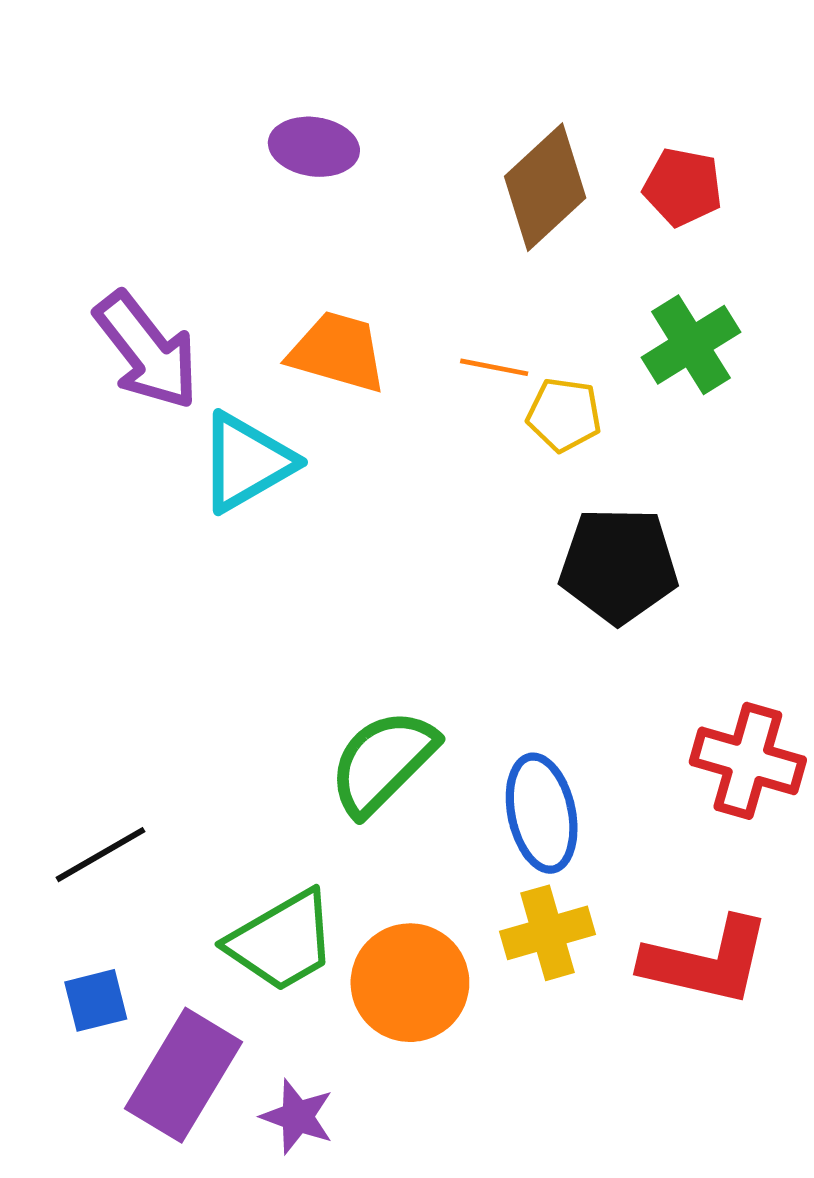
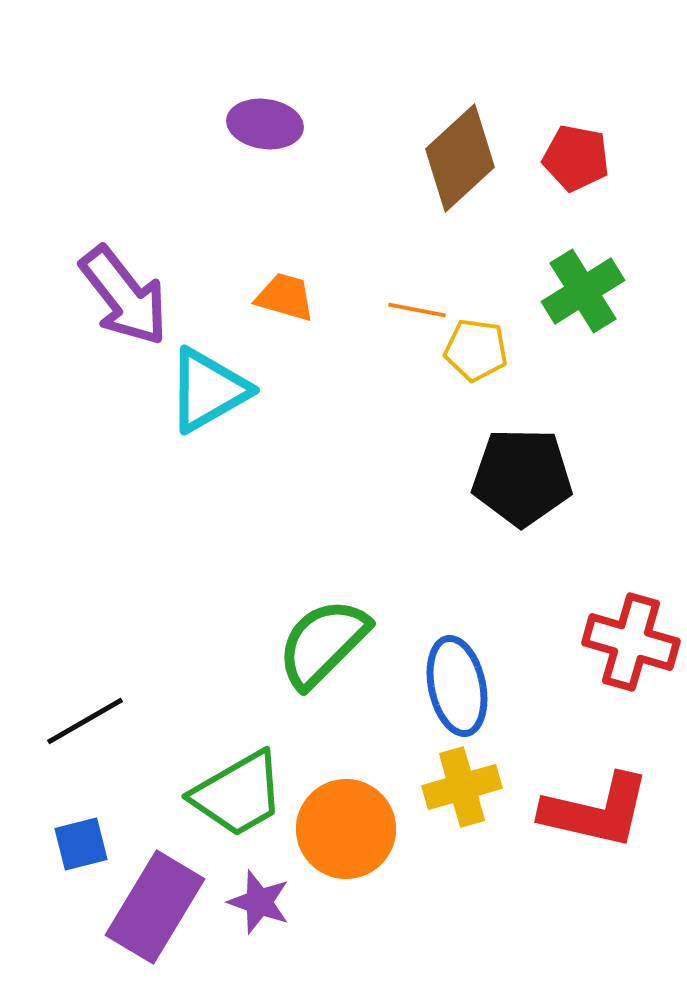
orange trapezoid: (338, 352) -> (285, 297), size x0.7
purple star: (297, 1117) -> (259, 902), moved

